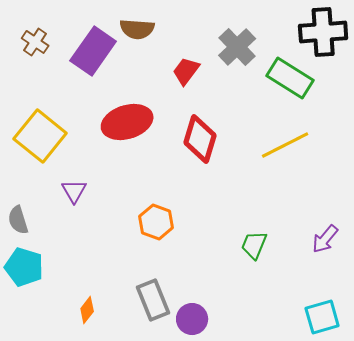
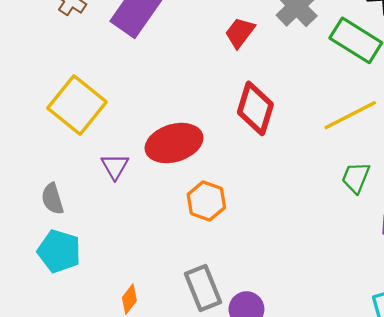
red ellipse: (127, 122) -> (174, 143), moved
green trapezoid: (254, 245) -> (356, 178), moved

